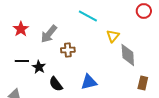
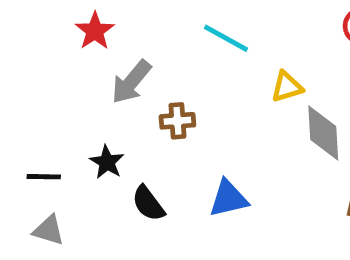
red star: (21, 29) -> (95, 31), moved
yellow triangle: (113, 36) -> (287, 87), turned 32
black line: (22, 61) -> (44, 177), moved

